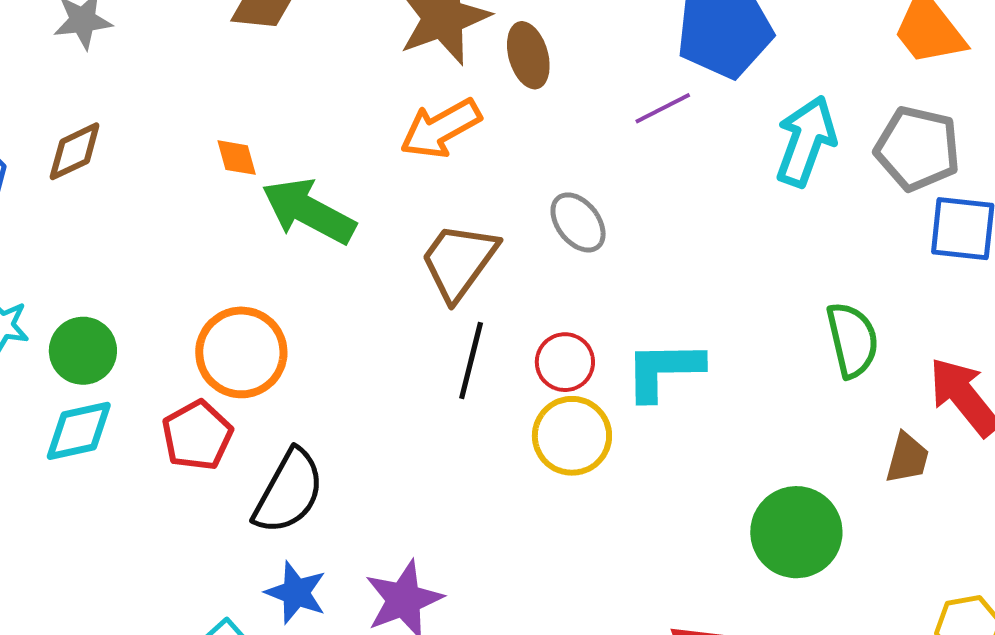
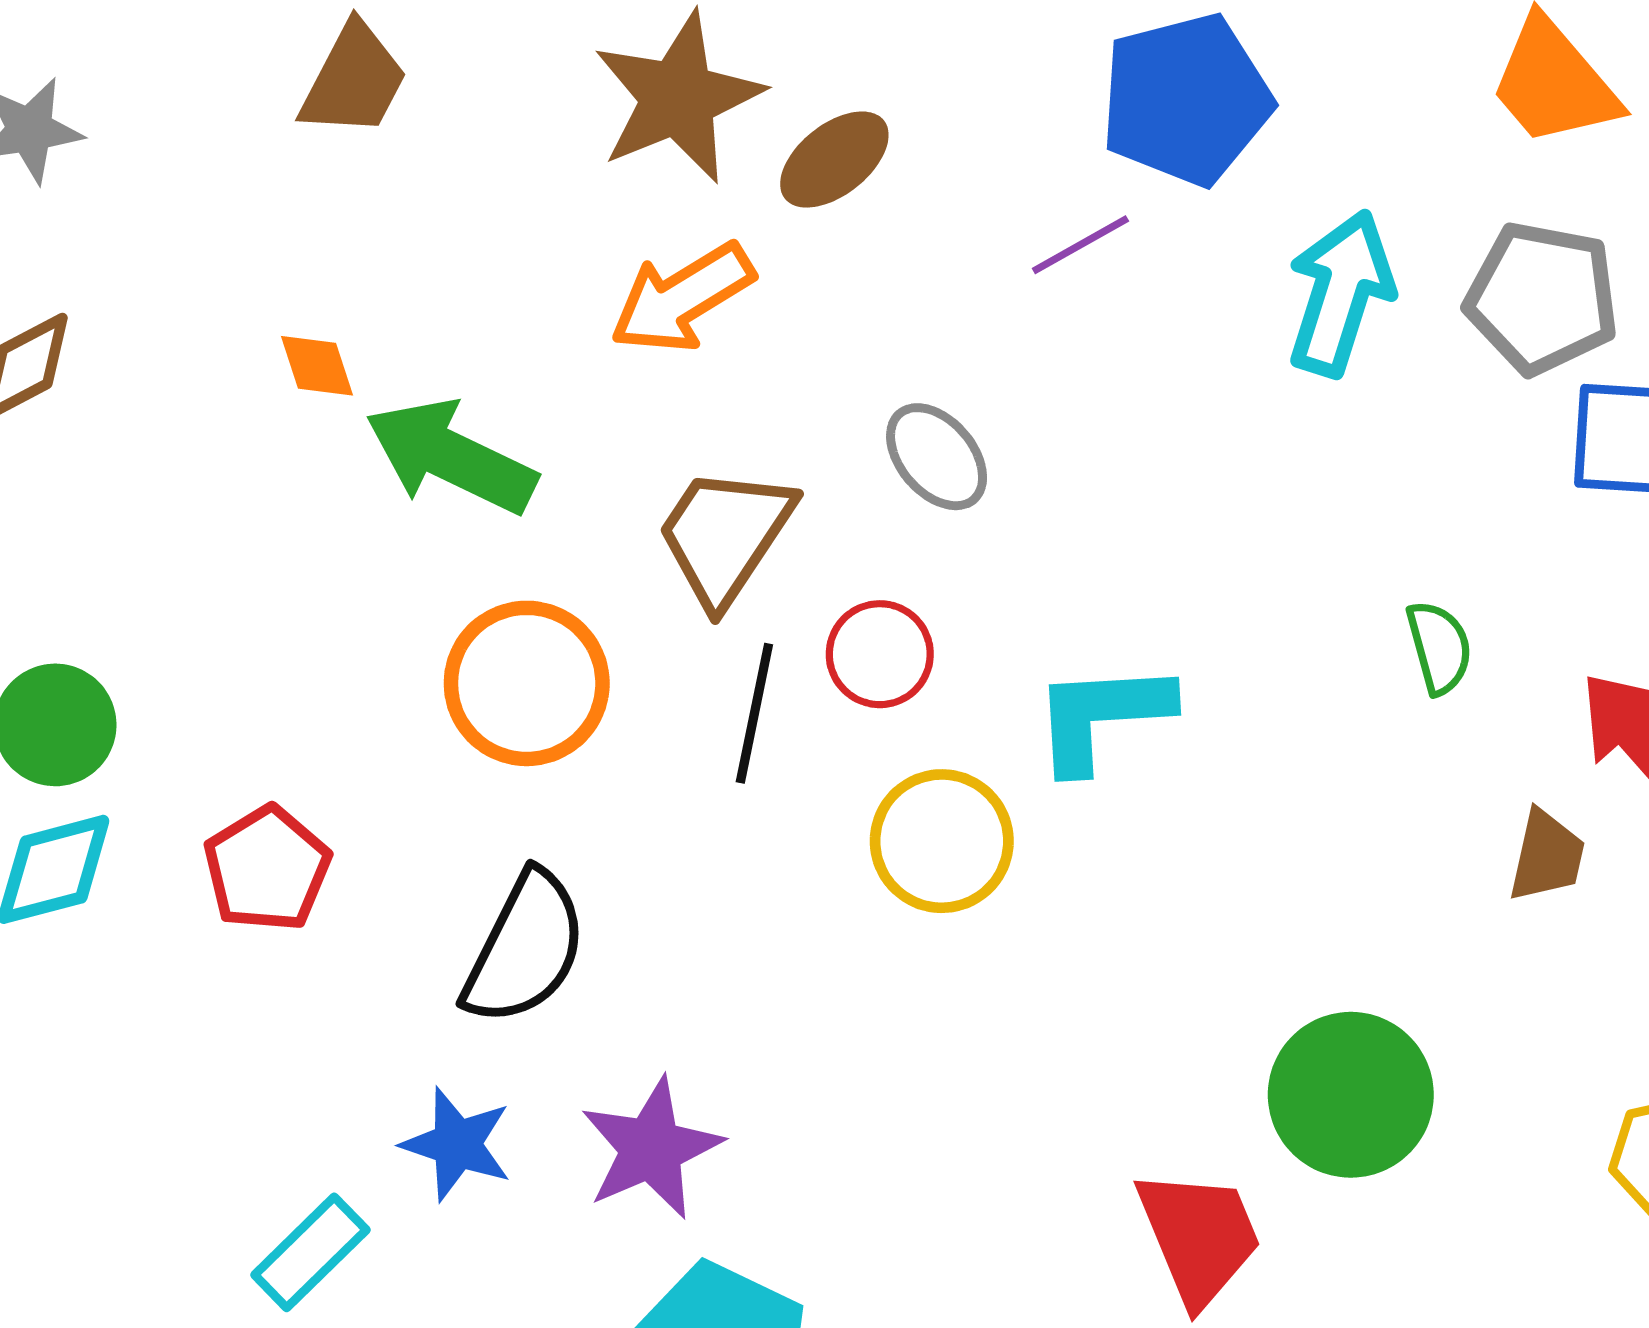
brown ellipse: (528, 55) -> (834, 160), turned 70
green semicircle: (852, 340) -> (1439, 647), size x0.7
orange circle: (241, 352) -> (527, 683), moved
red circle: (565, 362) -> (880, 654), moved
black semicircle: (289, 492) -> (525, 948), moved
green circle: (796, 532) -> (1351, 1095), moved

